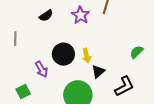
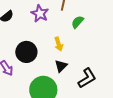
green semicircle: (137, 52) -> (78, 22), moved
yellow arrow: (87, 56) -> (59, 44), moved

